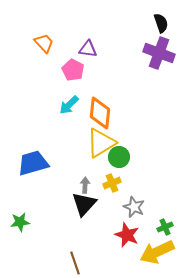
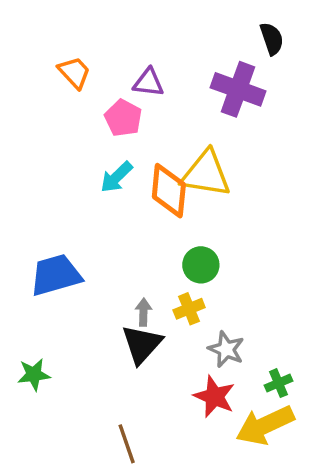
purple cross: (159, 53) -> (238, 89), moved
yellow triangle: (101, 143) -> (206, 174), moved, turned 40

